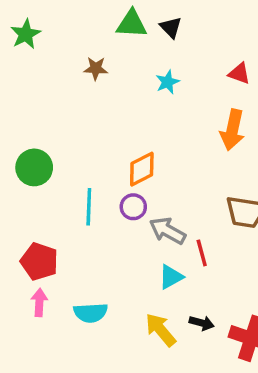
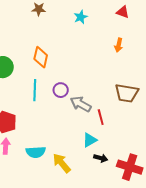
orange arrow: (232, 130) -> (119, 45), size x0.6
orange diamond: (142, 169) -> (41, 57), moved, turned -50
cyan triangle: (171, 277) -> (90, 140), moved
yellow arrow: (161, 330) -> (62, 163), moved

